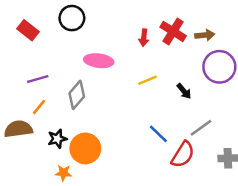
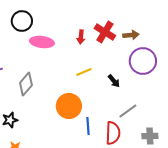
pink ellipse: (99, 61) -> (42, 42), moved
blue line: (158, 134) -> (88, 126), moved, turned 42
orange circle: (85, 148) -> (69, 106), moved
red semicircle: (183, 155) -> (113, 133), turned -30

